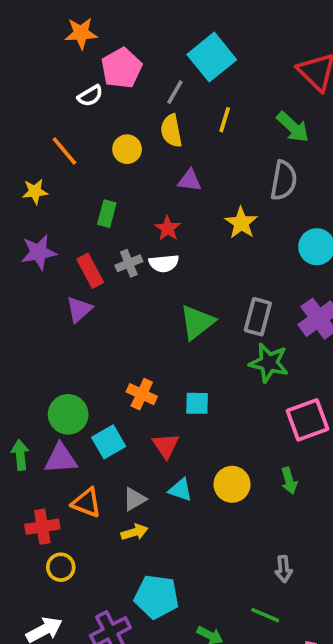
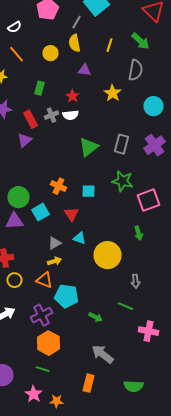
white semicircle: (90, 96) -> (14, 27), moved
yellow line: (225, 120) -> (110, 45), moved
green star: (269, 363) -> (122, 181), moved
yellow circle: (232, 484) -> (108, 255), moved, size x1.4
orange triangle: (87, 503) -> (44, 280), moved

